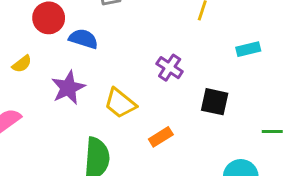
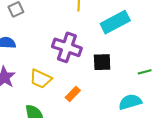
cyan rectangle: (248, 49) -> (115, 22), size x1.8
purple cross: (170, 68) -> (67, 47), size x1.6

